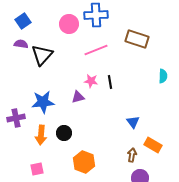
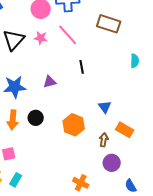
pink line: (96, 50) -> (68, 35), turned 70
pink star: (91, 81) -> (41, 38), moved
orange hexagon: (84, 162) -> (74, 125), moved

